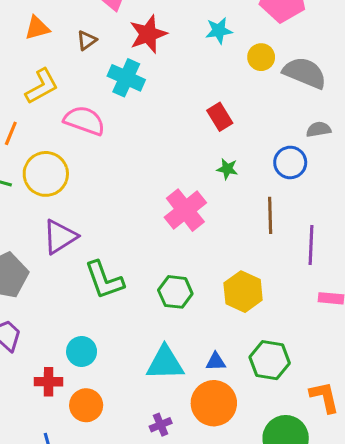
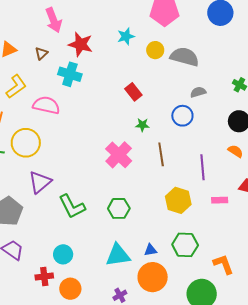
red star: (148, 34) -> (80, 44), turned -30
brown line: (270, 215) -> (161, 154), moved
yellow hexagon: (243, 292) -> (178, 200), moved

